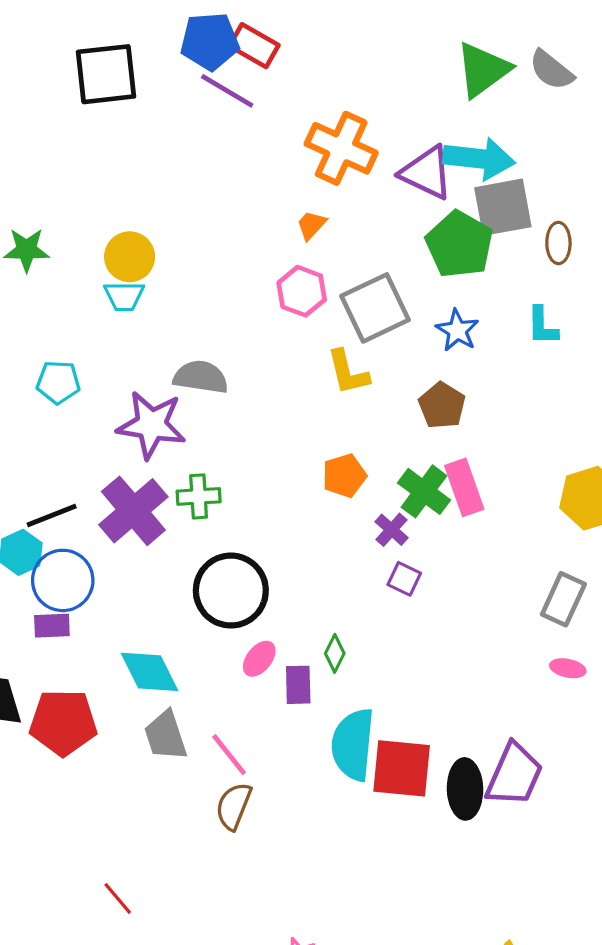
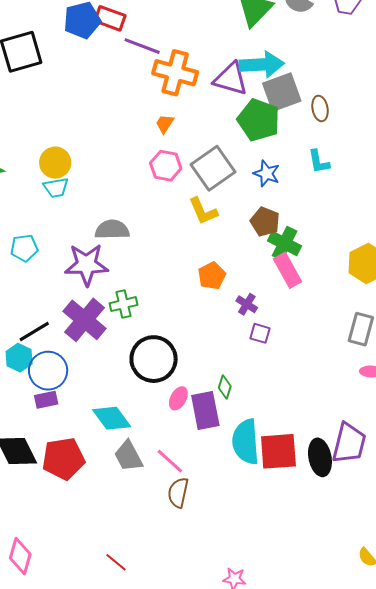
purple line: (227, 91) -> (142, 46), moved
green cross: (424, 491) -> (285, 243), moved
purple rectangle: (298, 685) -> (205, 410), size x1.5

